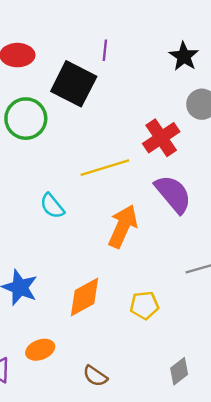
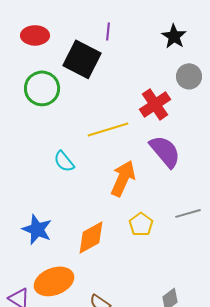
yellow pentagon: (144, 305) -> (141, 224), moved, turned -30
orange ellipse: (40, 350) -> (54, 281), size x1.6

